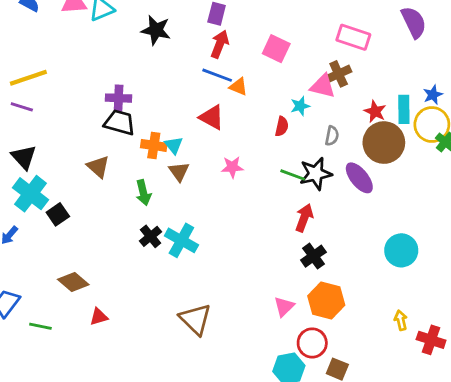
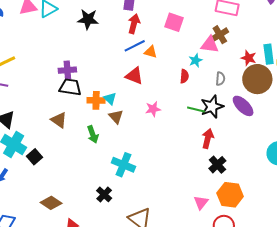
blue line: (217, 75) -> (135, 46), turned -40
black cross: (151, 236) -> (104, 194), moved

